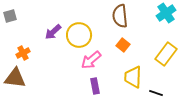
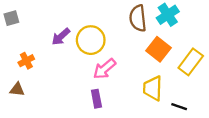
cyan cross: (166, 13) -> (168, 15), moved
orange square: (123, 45) -> (159, 49), moved, size x1.5
brown triangle: (15, 78) -> (17, 89), size x0.6
purple rectangle: (95, 86) -> (96, 99), moved

